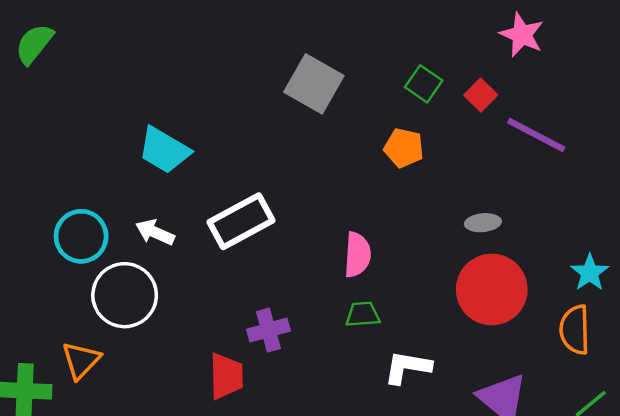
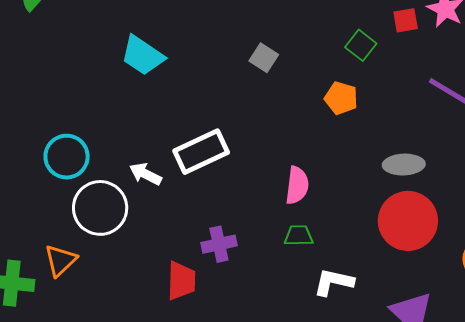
gray square: (314, 84) -> (264, 58), moved, size x0.6
red square: (481, 95) -> (406, 20), moved, turned 32
cyan trapezoid: (164, 150) -> (143, 56), moved
gray ellipse: (483, 223) -> (404, 165), size x1.4
white arrow: (155, 232) -> (146, 174), moved

